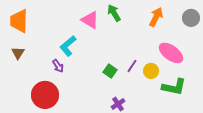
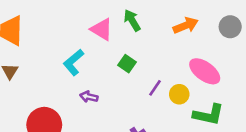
orange arrow: (156, 17) -> (186, 25), turned 42
purple arrow: (58, 66) -> (89, 97), moved, turned 136
green square: (110, 71) -> (127, 64), moved

